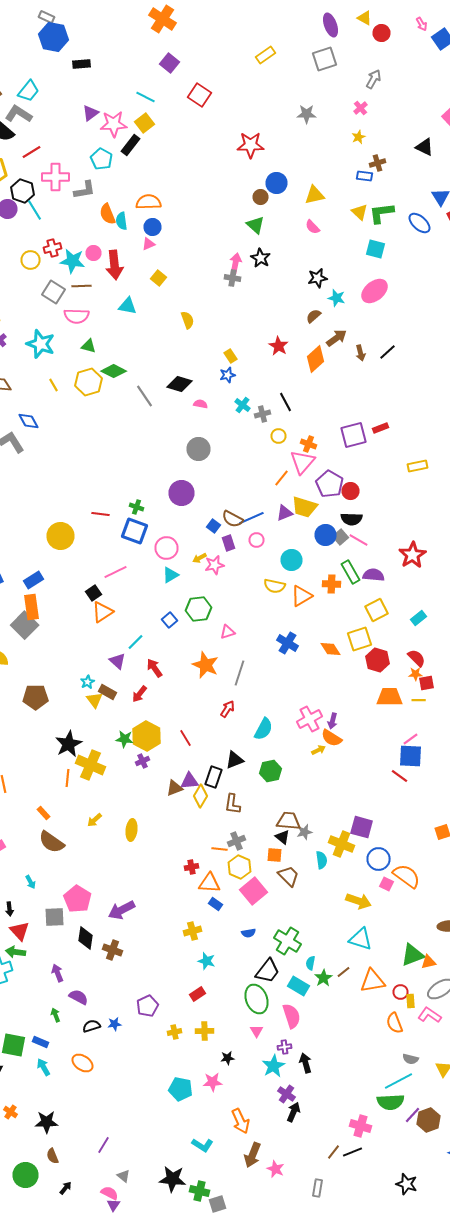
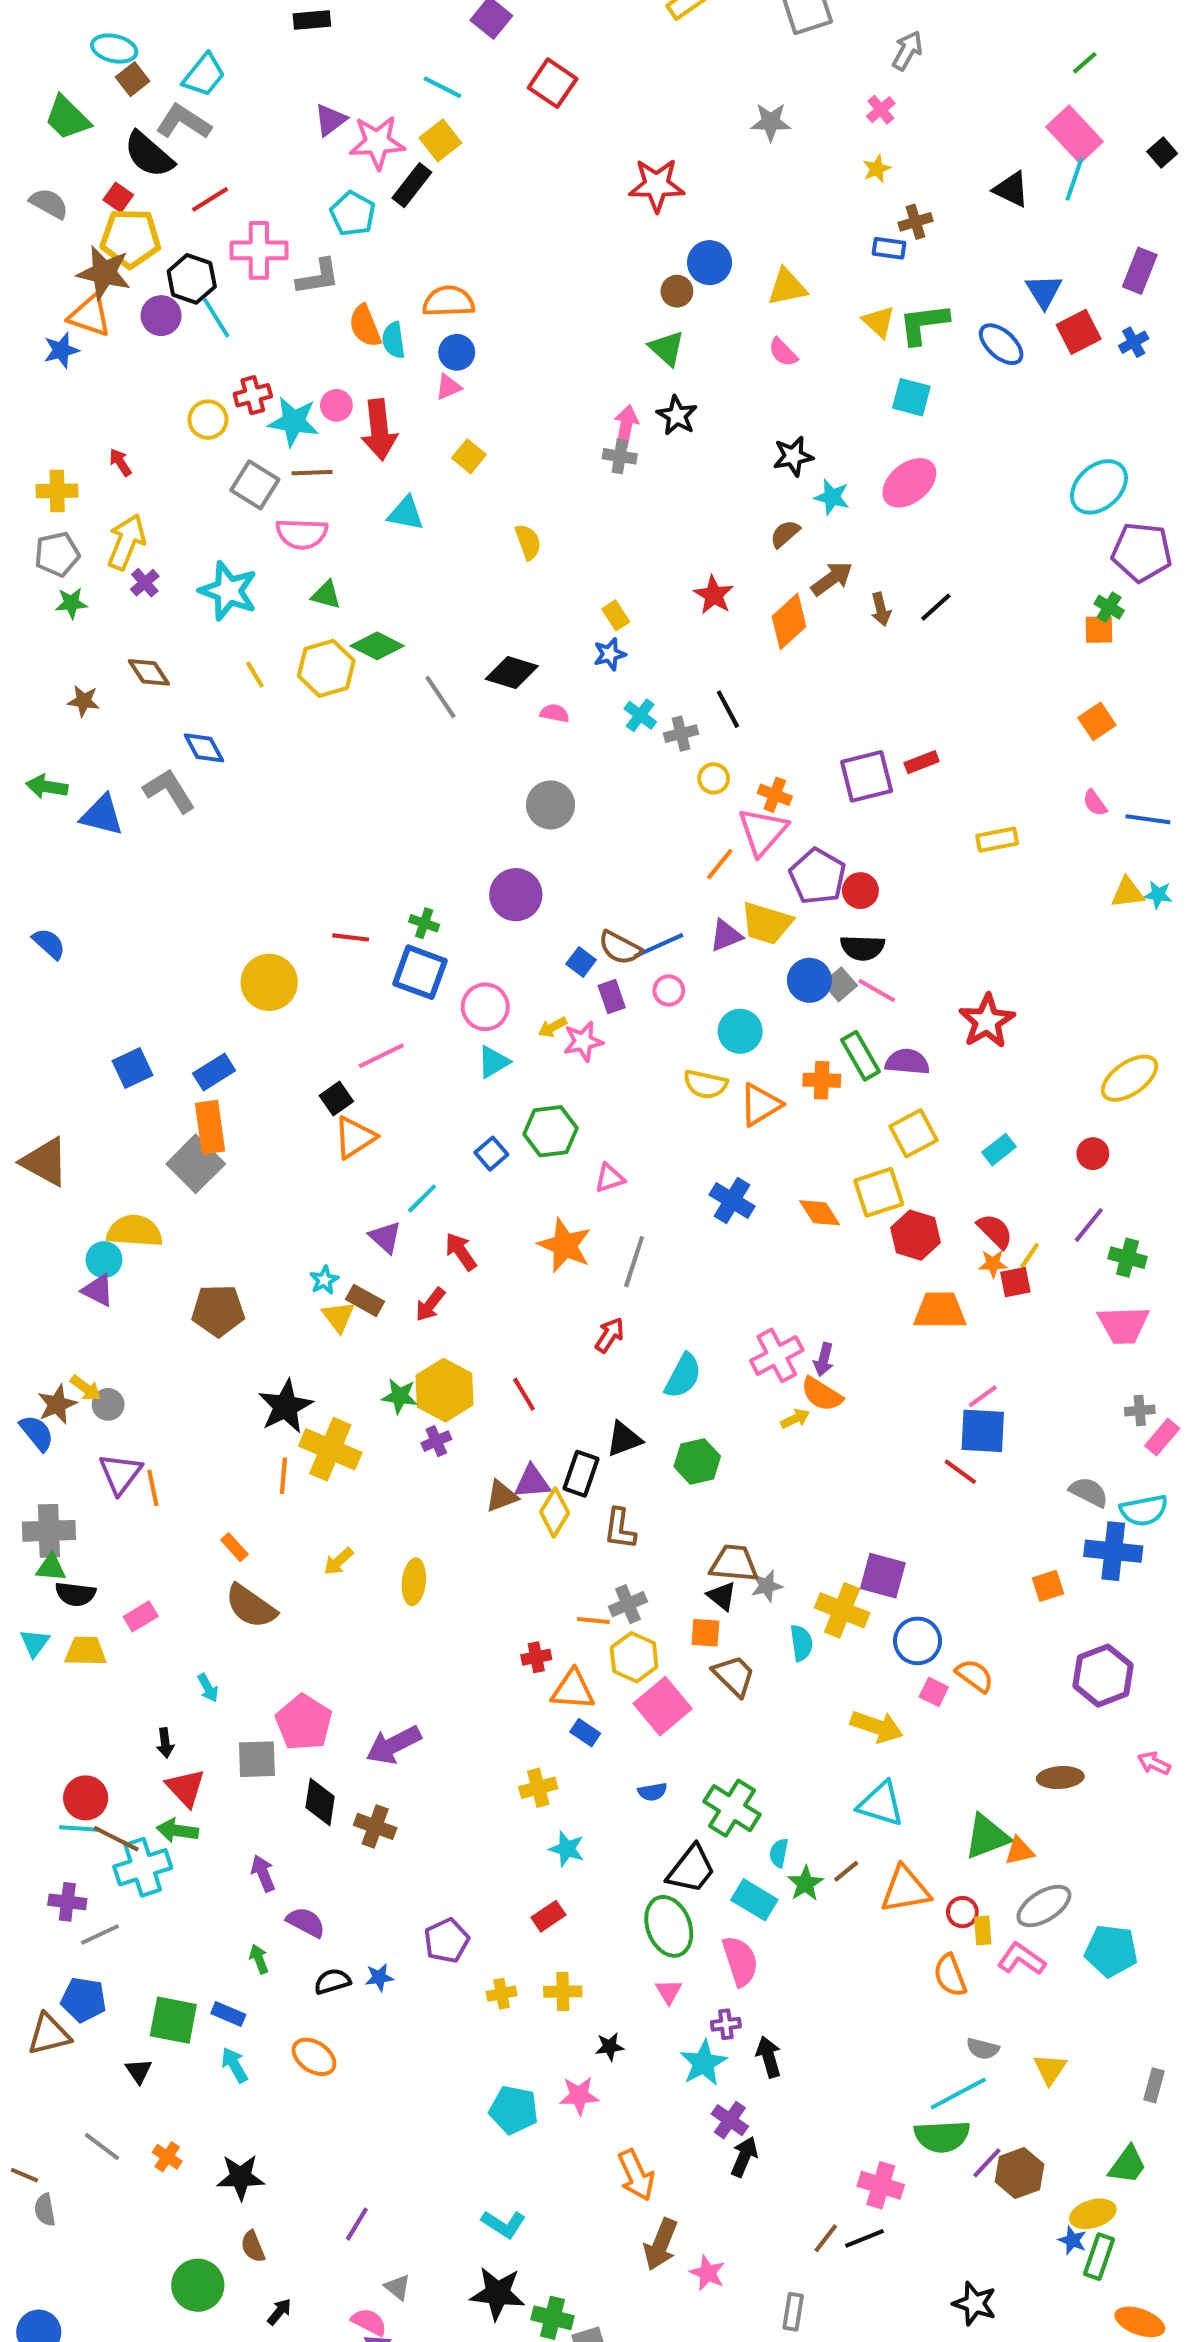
yellow line: (418, 700) -> (1030, 1256), moved, turned -56
orange semicircle: (406, 876) -> (975, 1676), size x0.7
cyan L-shape: (202, 1145) -> (504, 2224), moved

